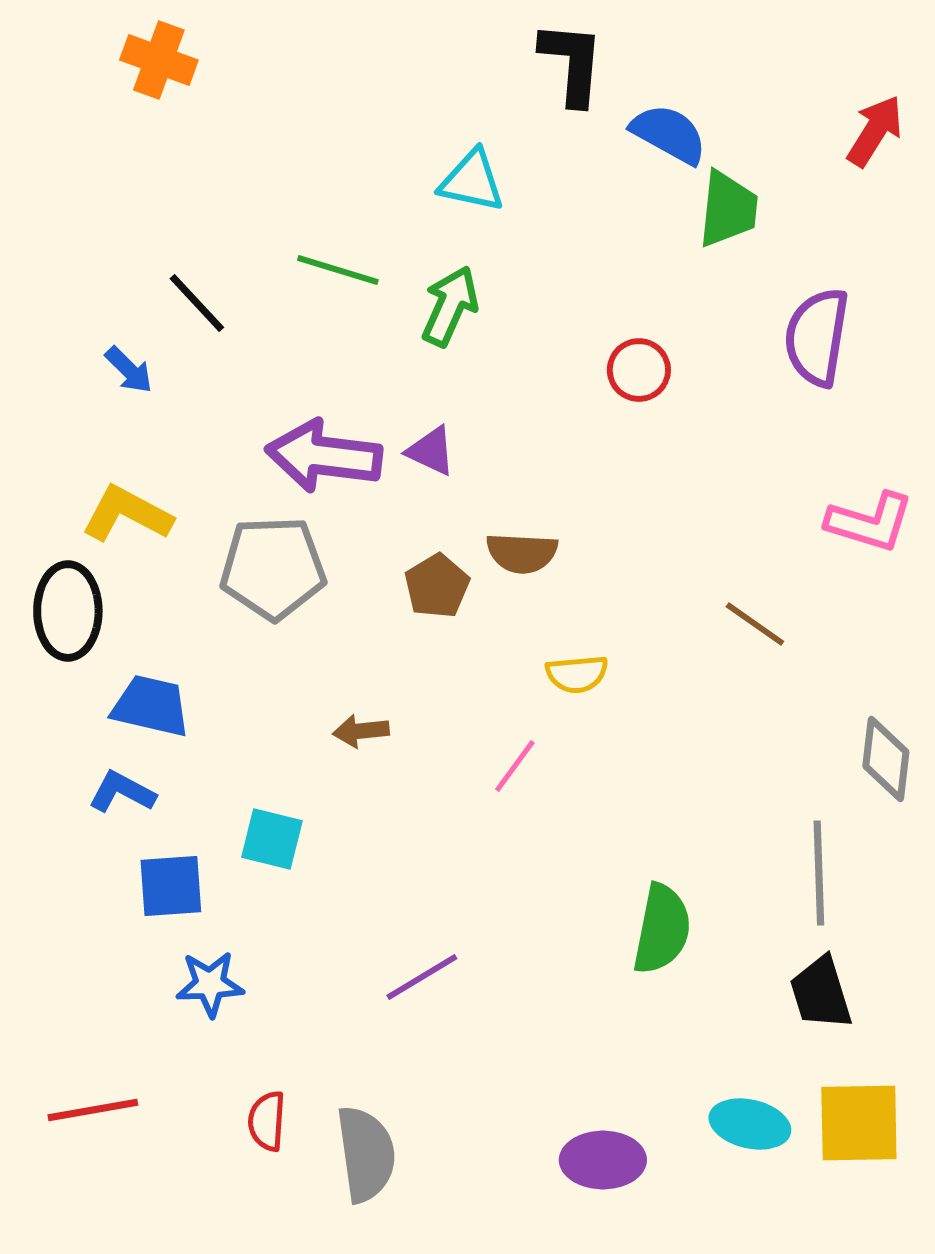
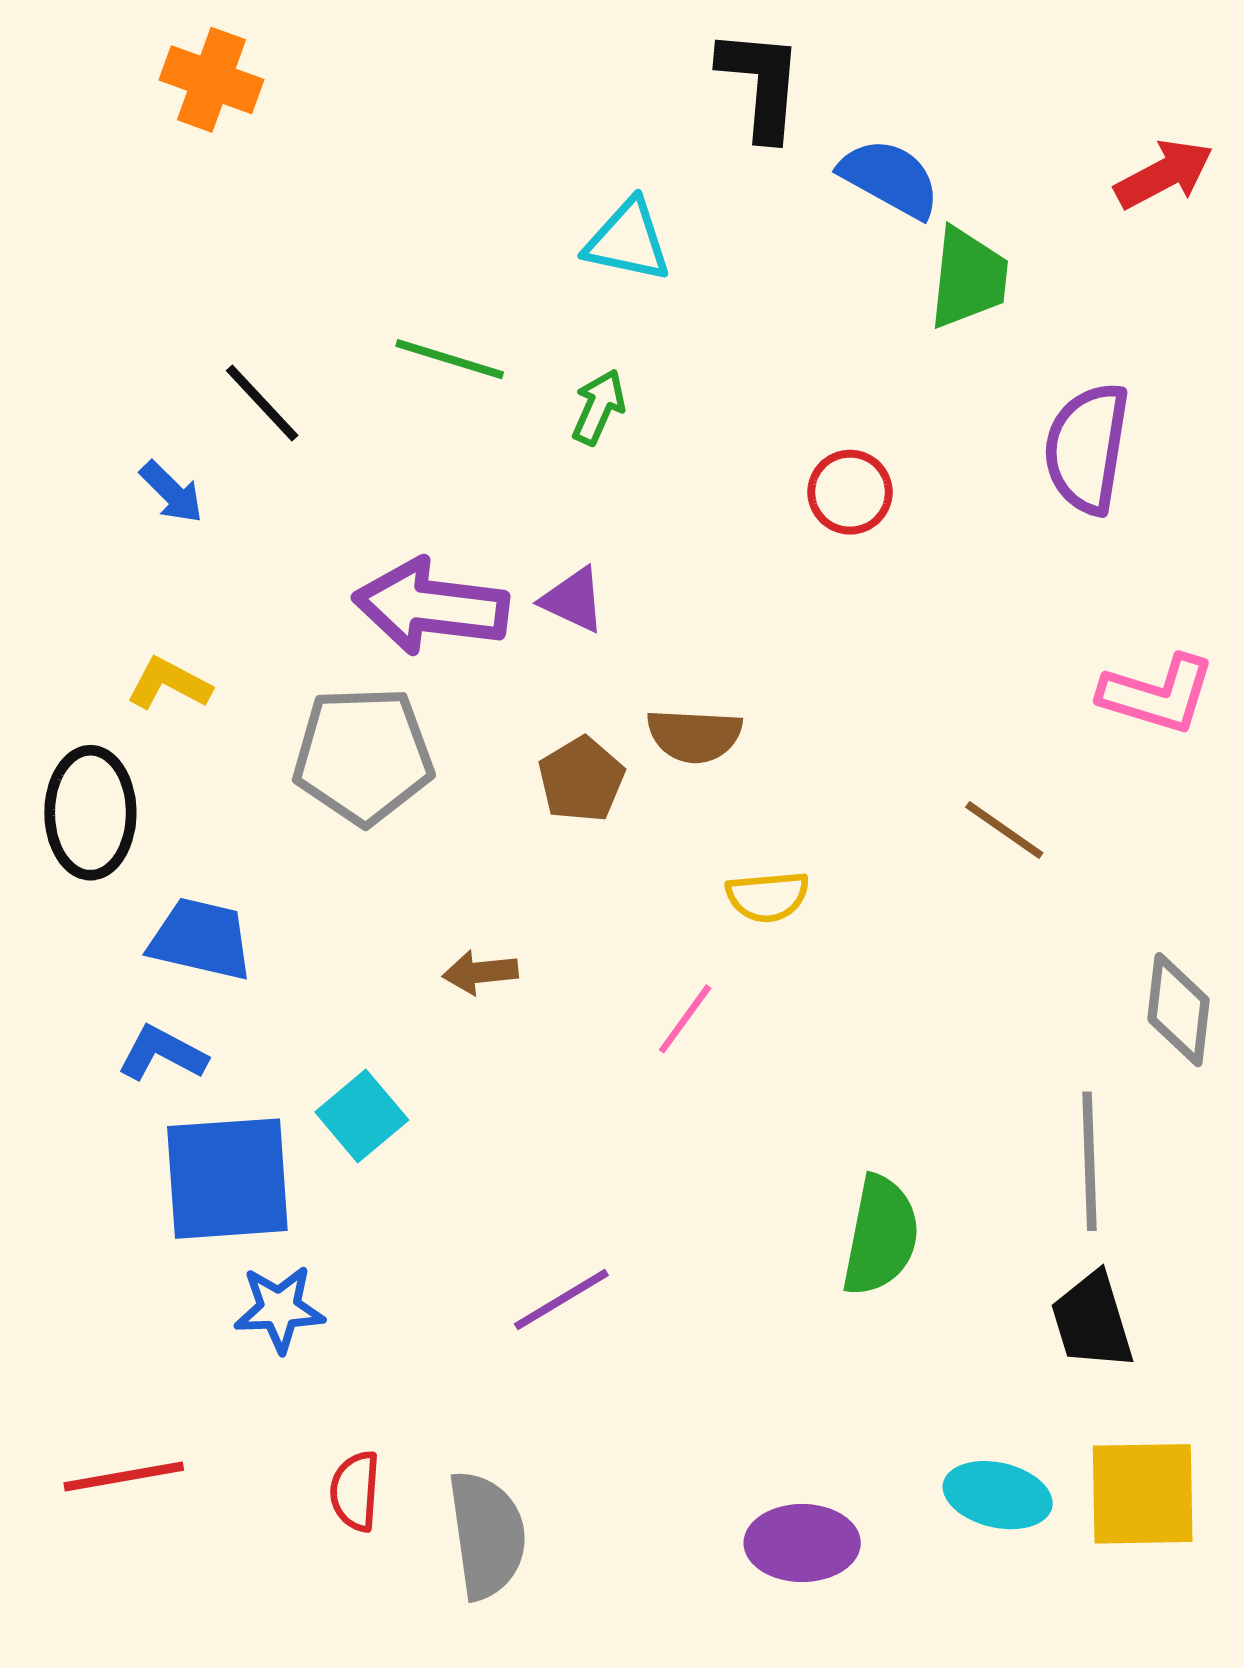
red arrow: (875, 131) -> (1164, 174), turned 30
green arrow: (450, 306) -> (599, 407), size x0.7
yellow L-shape: (127, 514) -> (169, 684), size x0.7
cyan square: (272, 839) -> (362, 1116), turned 36
blue square: (171, 886) -> (227, 1179), size x1.5

